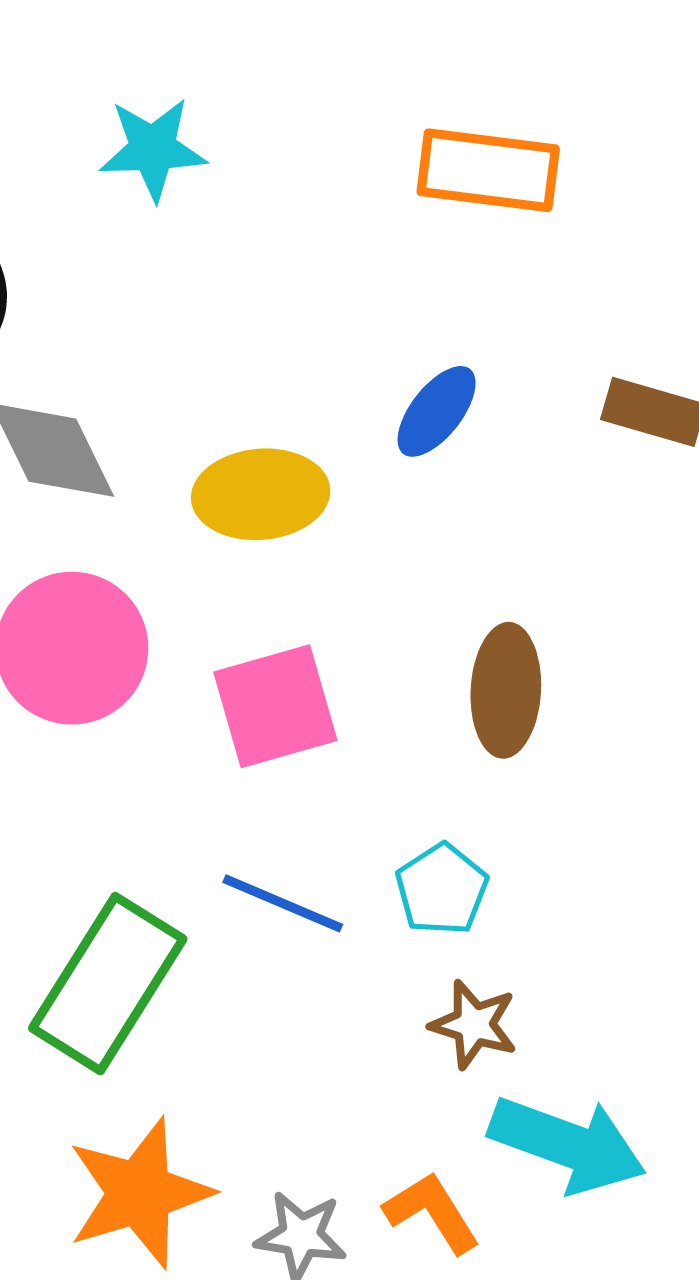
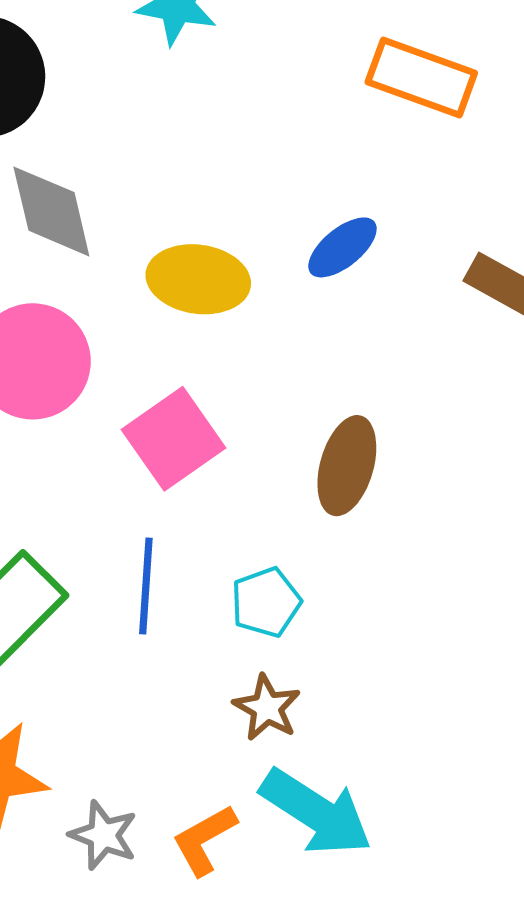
pink square: (275, 706) -> (174, 439), turned -32
blue line: (283, 903) -> (146, 586), turned 58
orange L-shape: (432, 1212) -> (204, 840), turned -100

